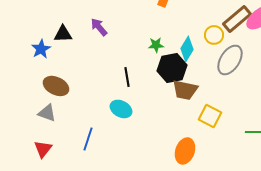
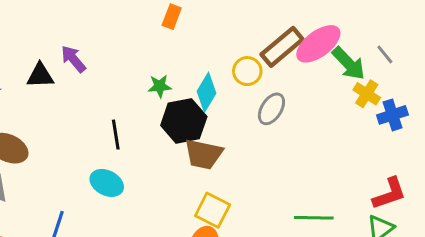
black triangle: (63, 34) -> (40, 76), moved
gray ellipse: (230, 60) -> (271, 109), size x0.7
yellow square: (210, 116) -> (213, 210), moved

